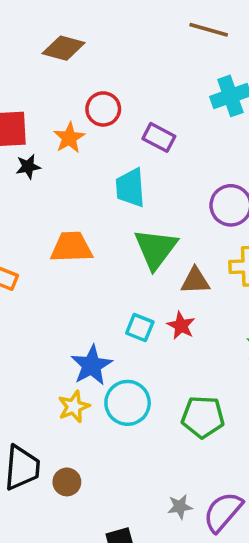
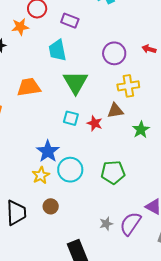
orange star: (69, 138) -> (20, 27), turned 30
brown triangle: (195, 281) -> (115, 111), moved
cyan square: (140, 328) -> (71, 118), moved
brown circle: (67, 482) -> (51, 206), moved

